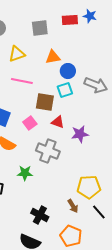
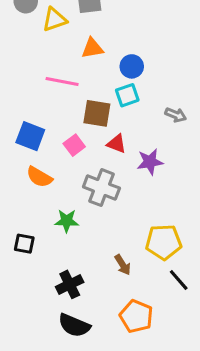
yellow triangle: (17, 54) -> (55, 19), moved
orange triangle: (53, 57) -> (92, 48), moved
gray arrow: (96, 85) -> (176, 115), moved, size x0.6
brown arrow: (73, 206) -> (123, 265), moved
black cross: (40, 215) -> (70, 284), moved, turned 36

